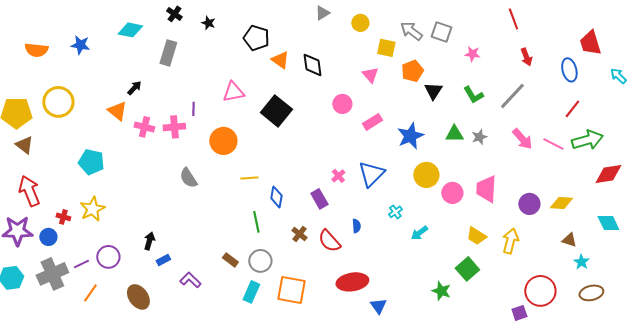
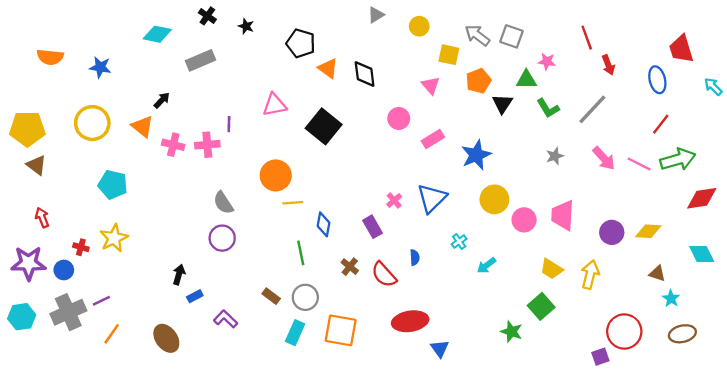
red line: (513, 19) -> (587, 38), moved
blue star: (80, 45) -> (100, 67), moved
gray rectangle: (168, 53) -> (201, 60), turned 50
yellow circle: (58, 102) -> (92, 123), moved
green triangle: (454, 134) -> (526, 80), moved
orange circle: (223, 141) -> (276, 175), moved
red arrow: (29, 191) -> (42, 218), size x0.6
purple circle: (108, 257) -> (222, 238), moved

